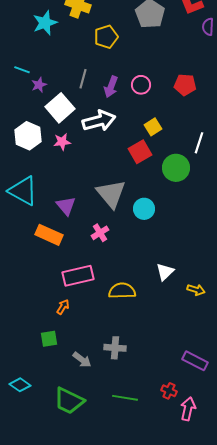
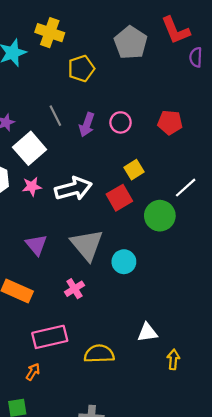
gray line: (83, 79) -> (55, 116), turned -42
white arrow: (99, 121) -> (73, 189), moved
white line: (199, 143) -> (186, 188), turned 30
purple triangle: (66, 206) -> (36, 245), moved
white triangle: (165, 272) -> (147, 332), turned 36
yellow arrow: (196, 290) -> (173, 359), moved, turned -102

